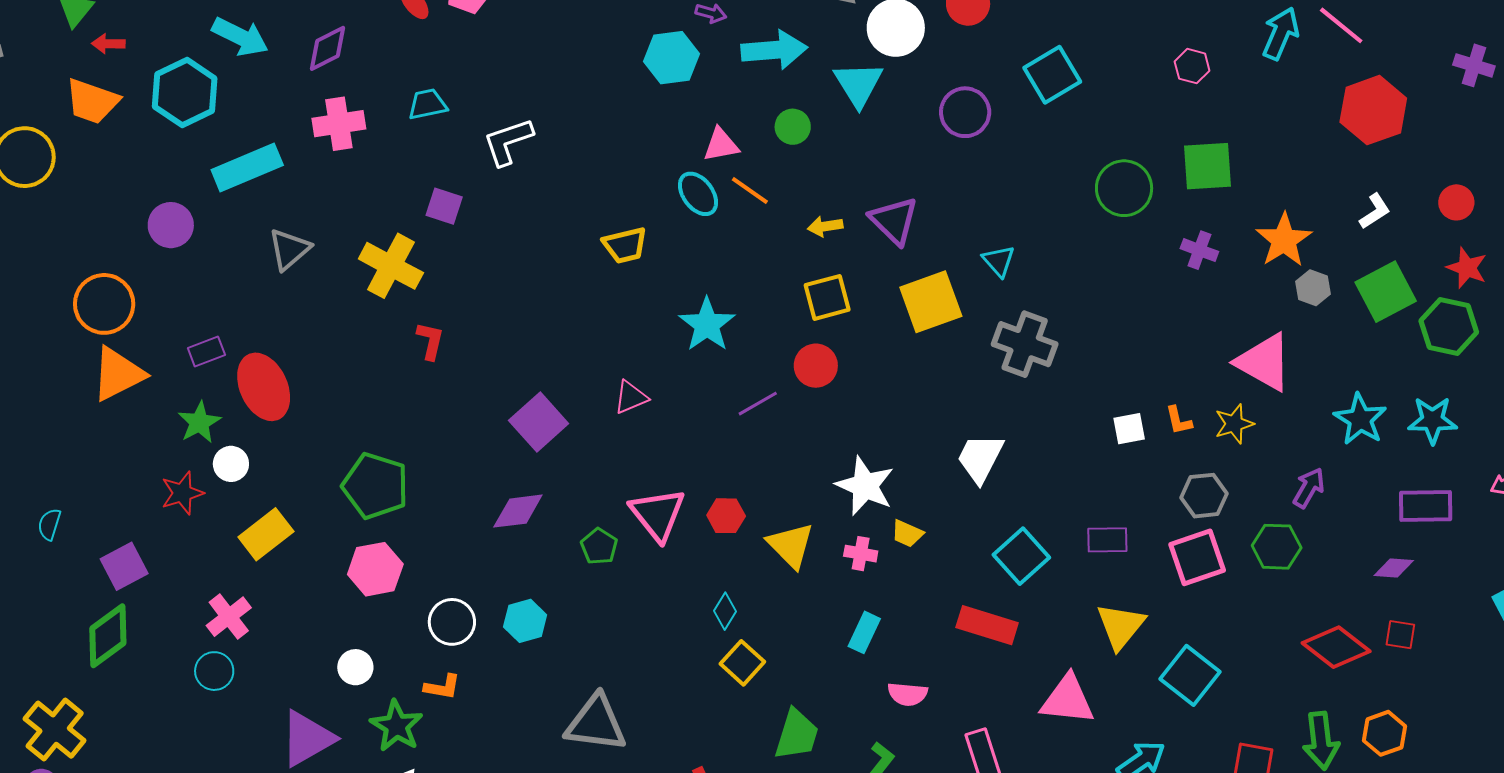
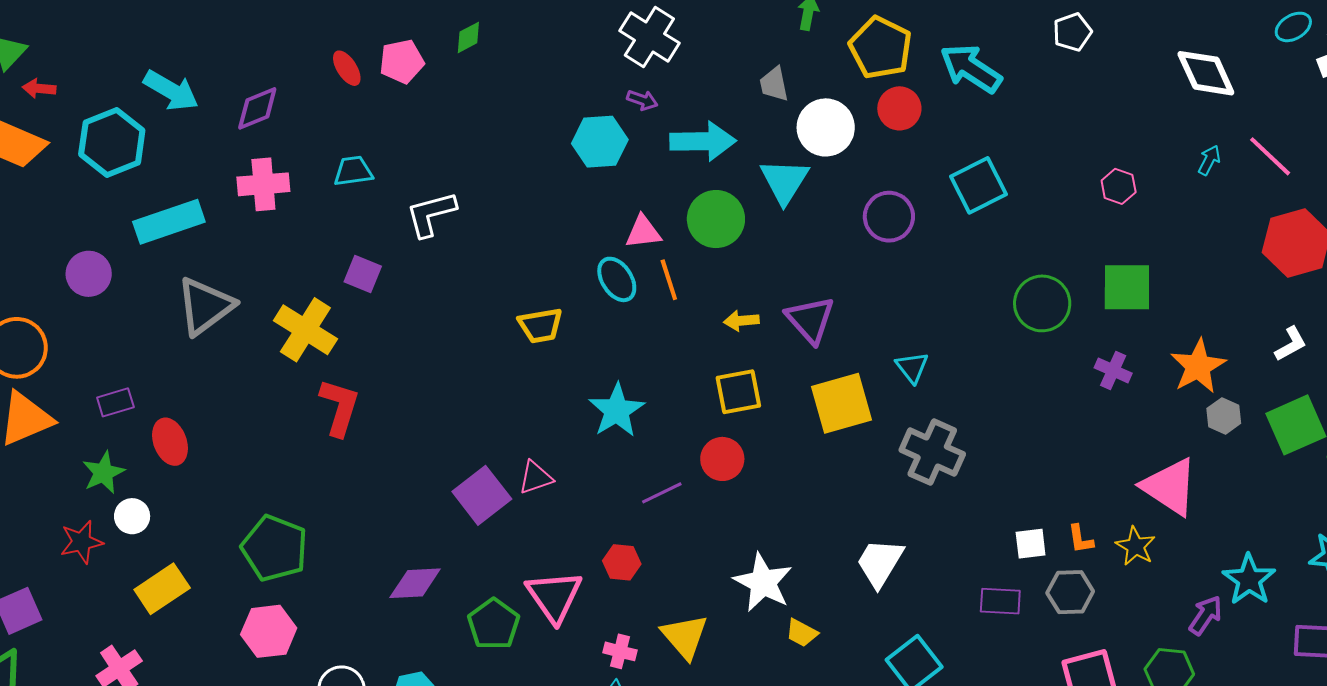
cyan arrow: (1281, 34) -> (1209, 160), size x0.6
green circle: (793, 127) -> (716, 219), size x1.6
orange line: (750, 191) -> (669, 280), turned 33
gray triangle: (289, 249) -> (205, 306), size x1.4
red L-shape: (430, 341) -> (340, 407), size x1.5
red ellipse: (264, 387) -> (170, 442), size x0.7
cyan star: (1360, 419) -> (1249, 580), moved
purple square: (539, 422) -> (482, 495), moved
yellow star: (1234, 424) -> (1136, 546), turned -30
gray hexagon: (1204, 496) -> (1070, 592), moved
red hexagon: (726, 516) -> (622, 562), moved
purple rectangle: (1107, 540) -> (1000, 601), moved
green pentagon: (599, 546) -> (494, 624), size x1.4
pink cross: (861, 554) -> (620, 651), moved

